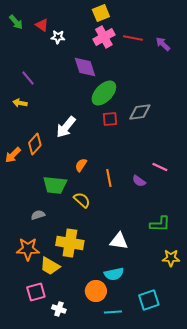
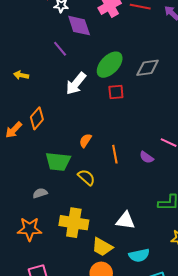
purple diamond: (85, 67) -> (79, 26), moved
purple line: (28, 78) -> (60, 49), moved
gray diamond: (140, 112) -> (148, 68), moved
white arrow: (66, 127) -> (76, 84), moved
yellow trapezoid: (50, 266) -> (102, 247), moved
cyan semicircle: (114, 274) -> (139, 255), moved

